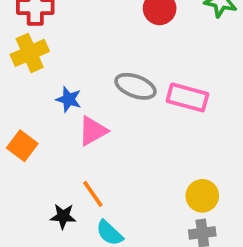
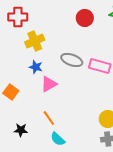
yellow cross: (30, 53) -> (35, 41), moved
black star: (63, 216) -> (21, 130), moved

